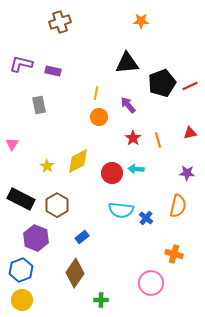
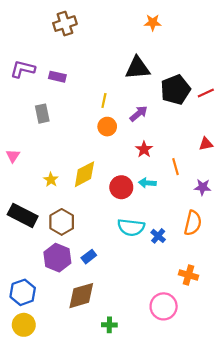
purple arrow: (128, 105) -> (139, 114), turned 90
orange line: (158, 140) -> (175, 167), moved
purple hexagon: (36, 238) -> (57, 258), moved
brown diamond: (75, 273) -> (81, 296), turned 40

